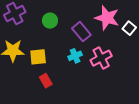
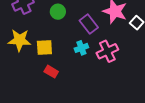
red rectangle: (46, 81) -> (51, 72), turned -32

